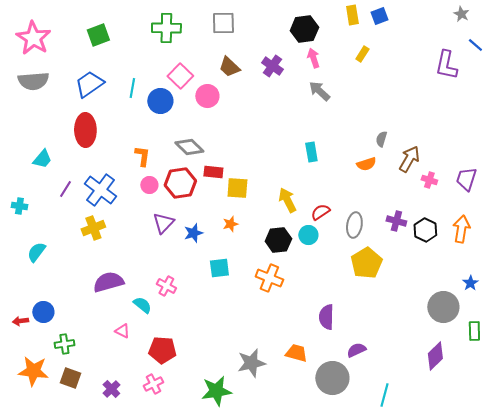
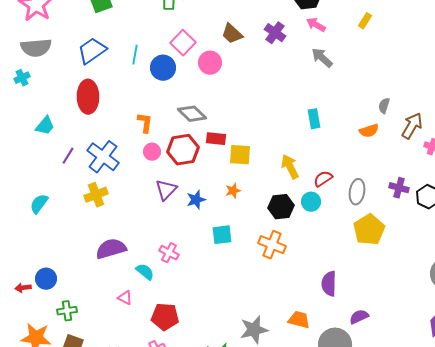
pink arrow: (313, 58) -> (316, 25), turned -42
cyan cross: (19, 206) -> (22, 78), moved, turned -35
cyan semicircle: (36, 252) -> (39, 204), moved

